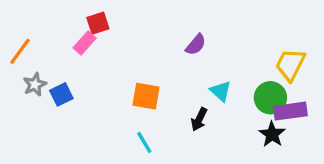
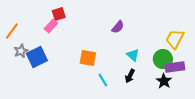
blue square: (61, 94) -> (37, 57), size x1.5
black arrow: (199, 119) -> (130, 76), moved
cyan line: (144, 143) -> (103, 80), moved

